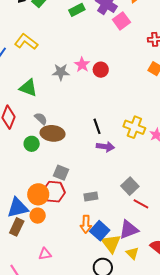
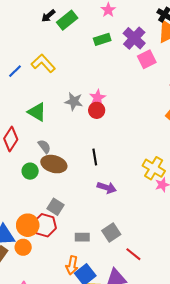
red circle: (101, 70) -> (97, 110), moved
black line: (97, 126) -> (95, 157), moved
yellow cross: (134, 127) -> (154, 168), moved
gray square: (130, 186) -> (111, 233), moved

